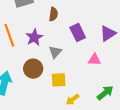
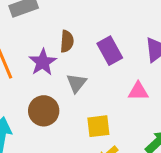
brown semicircle: (53, 14) -> (67, 41), moved
yellow square: (59, 80) -> (98, 126), moved

